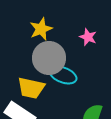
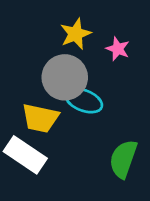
yellow star: (41, 29) -> (76, 34), moved

